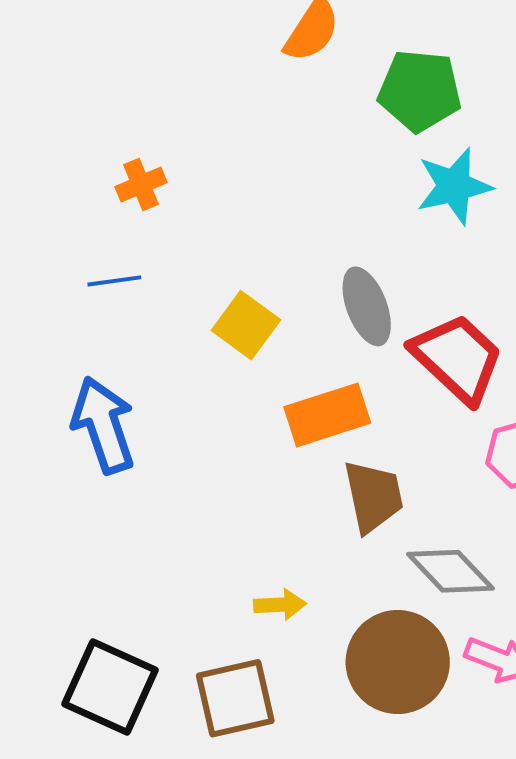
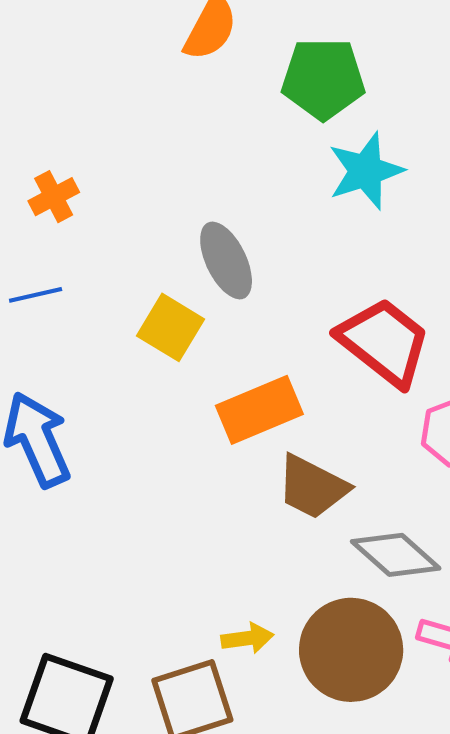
gray ellipse: (367, 306) -> (226, 260), moved
brown trapezoid: (373, 496) -> (312, 487), turned 134
yellow arrow: (280, 605) -> (247, 638), moved

